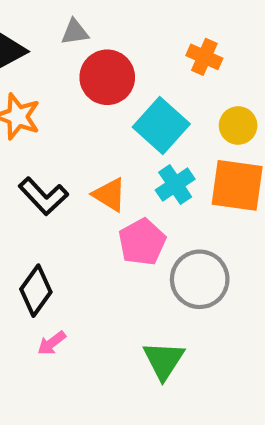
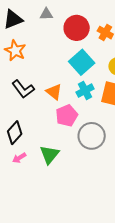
red circle: (107, 77) -> (77, 28), moved
green triangle: (164, 360) -> (49, 155), moved

